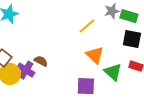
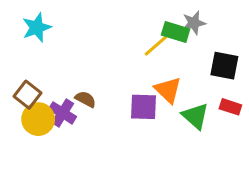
green rectangle: (129, 16) -> (176, 32), moved
purple square: (86, 86) -> (143, 107), moved

